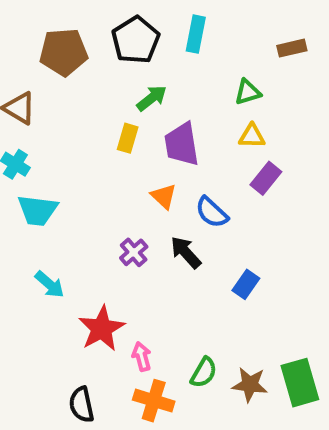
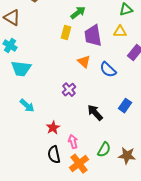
yellow triangle: (252, 136) -> (120, 32), moved
black arrow: (186, 252) -> (95, 113), moved
red star: (102, 328) -> (53, 128), size x0.6
orange cross: (154, 401) -> (79, 164), turned 36
black semicircle: (82, 405) -> (54, 155), moved

